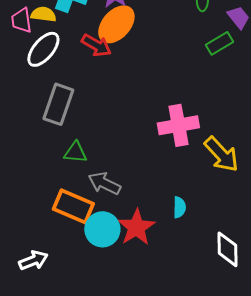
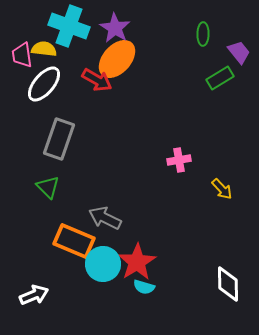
pink cross: (178, 125) -> (179, 160), size x0.6
green triangle: (75, 152) -> (48, 187), moved, turned 40
yellow arrow: (221, 154) -> (222, 189), size x0.6
cyan semicircle: (179, 207) -> (144, 287), moved, turned 105

